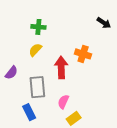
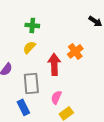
orange cross: (83, 54) -> (75, 51), turned 35

